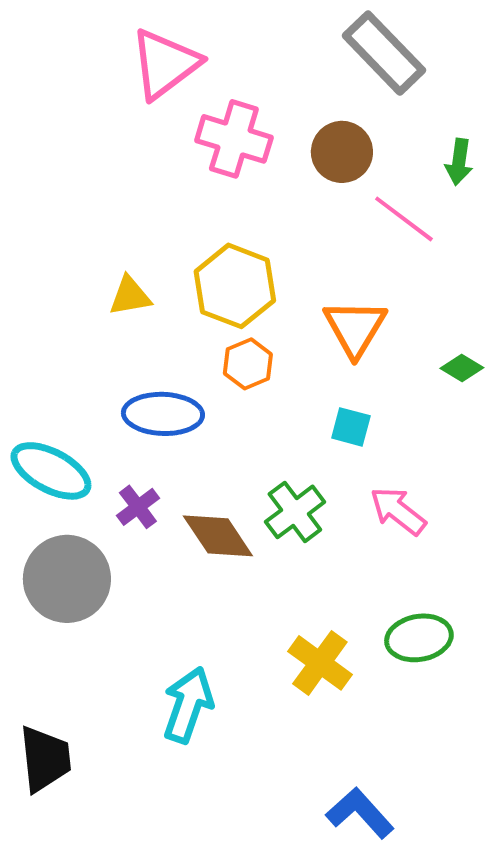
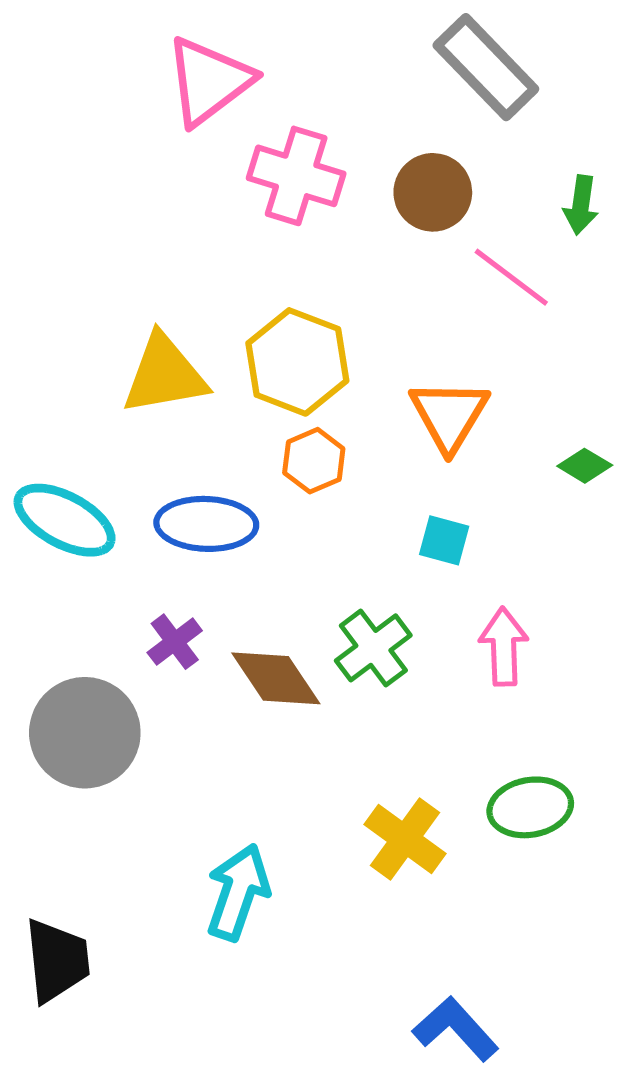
yellow triangle: (130, 296) -> (165, 375), size x1.6
cyan ellipse: (51, 471) -> (65, 520), moved
pink arrow: (398, 511) -> (504, 647), turned 50

